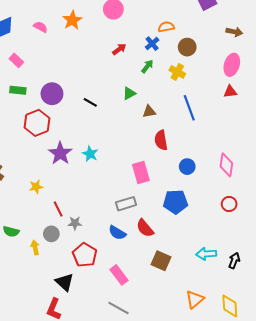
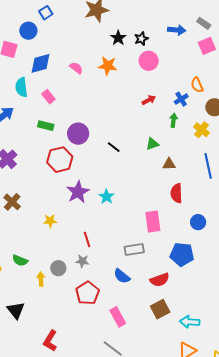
orange star: (72, 20) -> (108, 66), turned 30
orange semicircle: (166, 27) -> (197, 85), turned -112
green arrow: (147, 66) -> (173, 120), turned -40
red line: (58, 209) -> (87, 240), moved
red semicircle: (145, 228) -> (160, 280), moved, turned -78
cyan arrow: (206, 254) -> (190, 322), moved
brown square: (161, 261) -> (160, 309), turned 30
black triangle: (65, 282) -> (16, 310), moved

